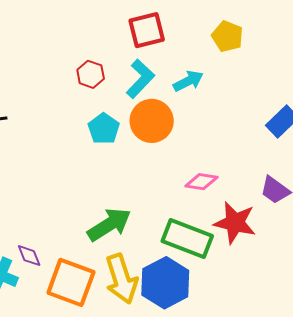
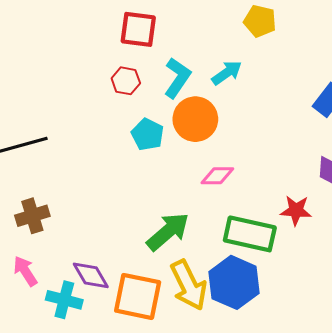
red square: (147, 30) -> (138, 29), moved, turned 30
pink diamond: (201, 182) -> (217, 176), moved
red star: (235, 223) -> (296, 210), size x0.7
purple diamond: (29, 256) -> (91, 275), size x1.4

